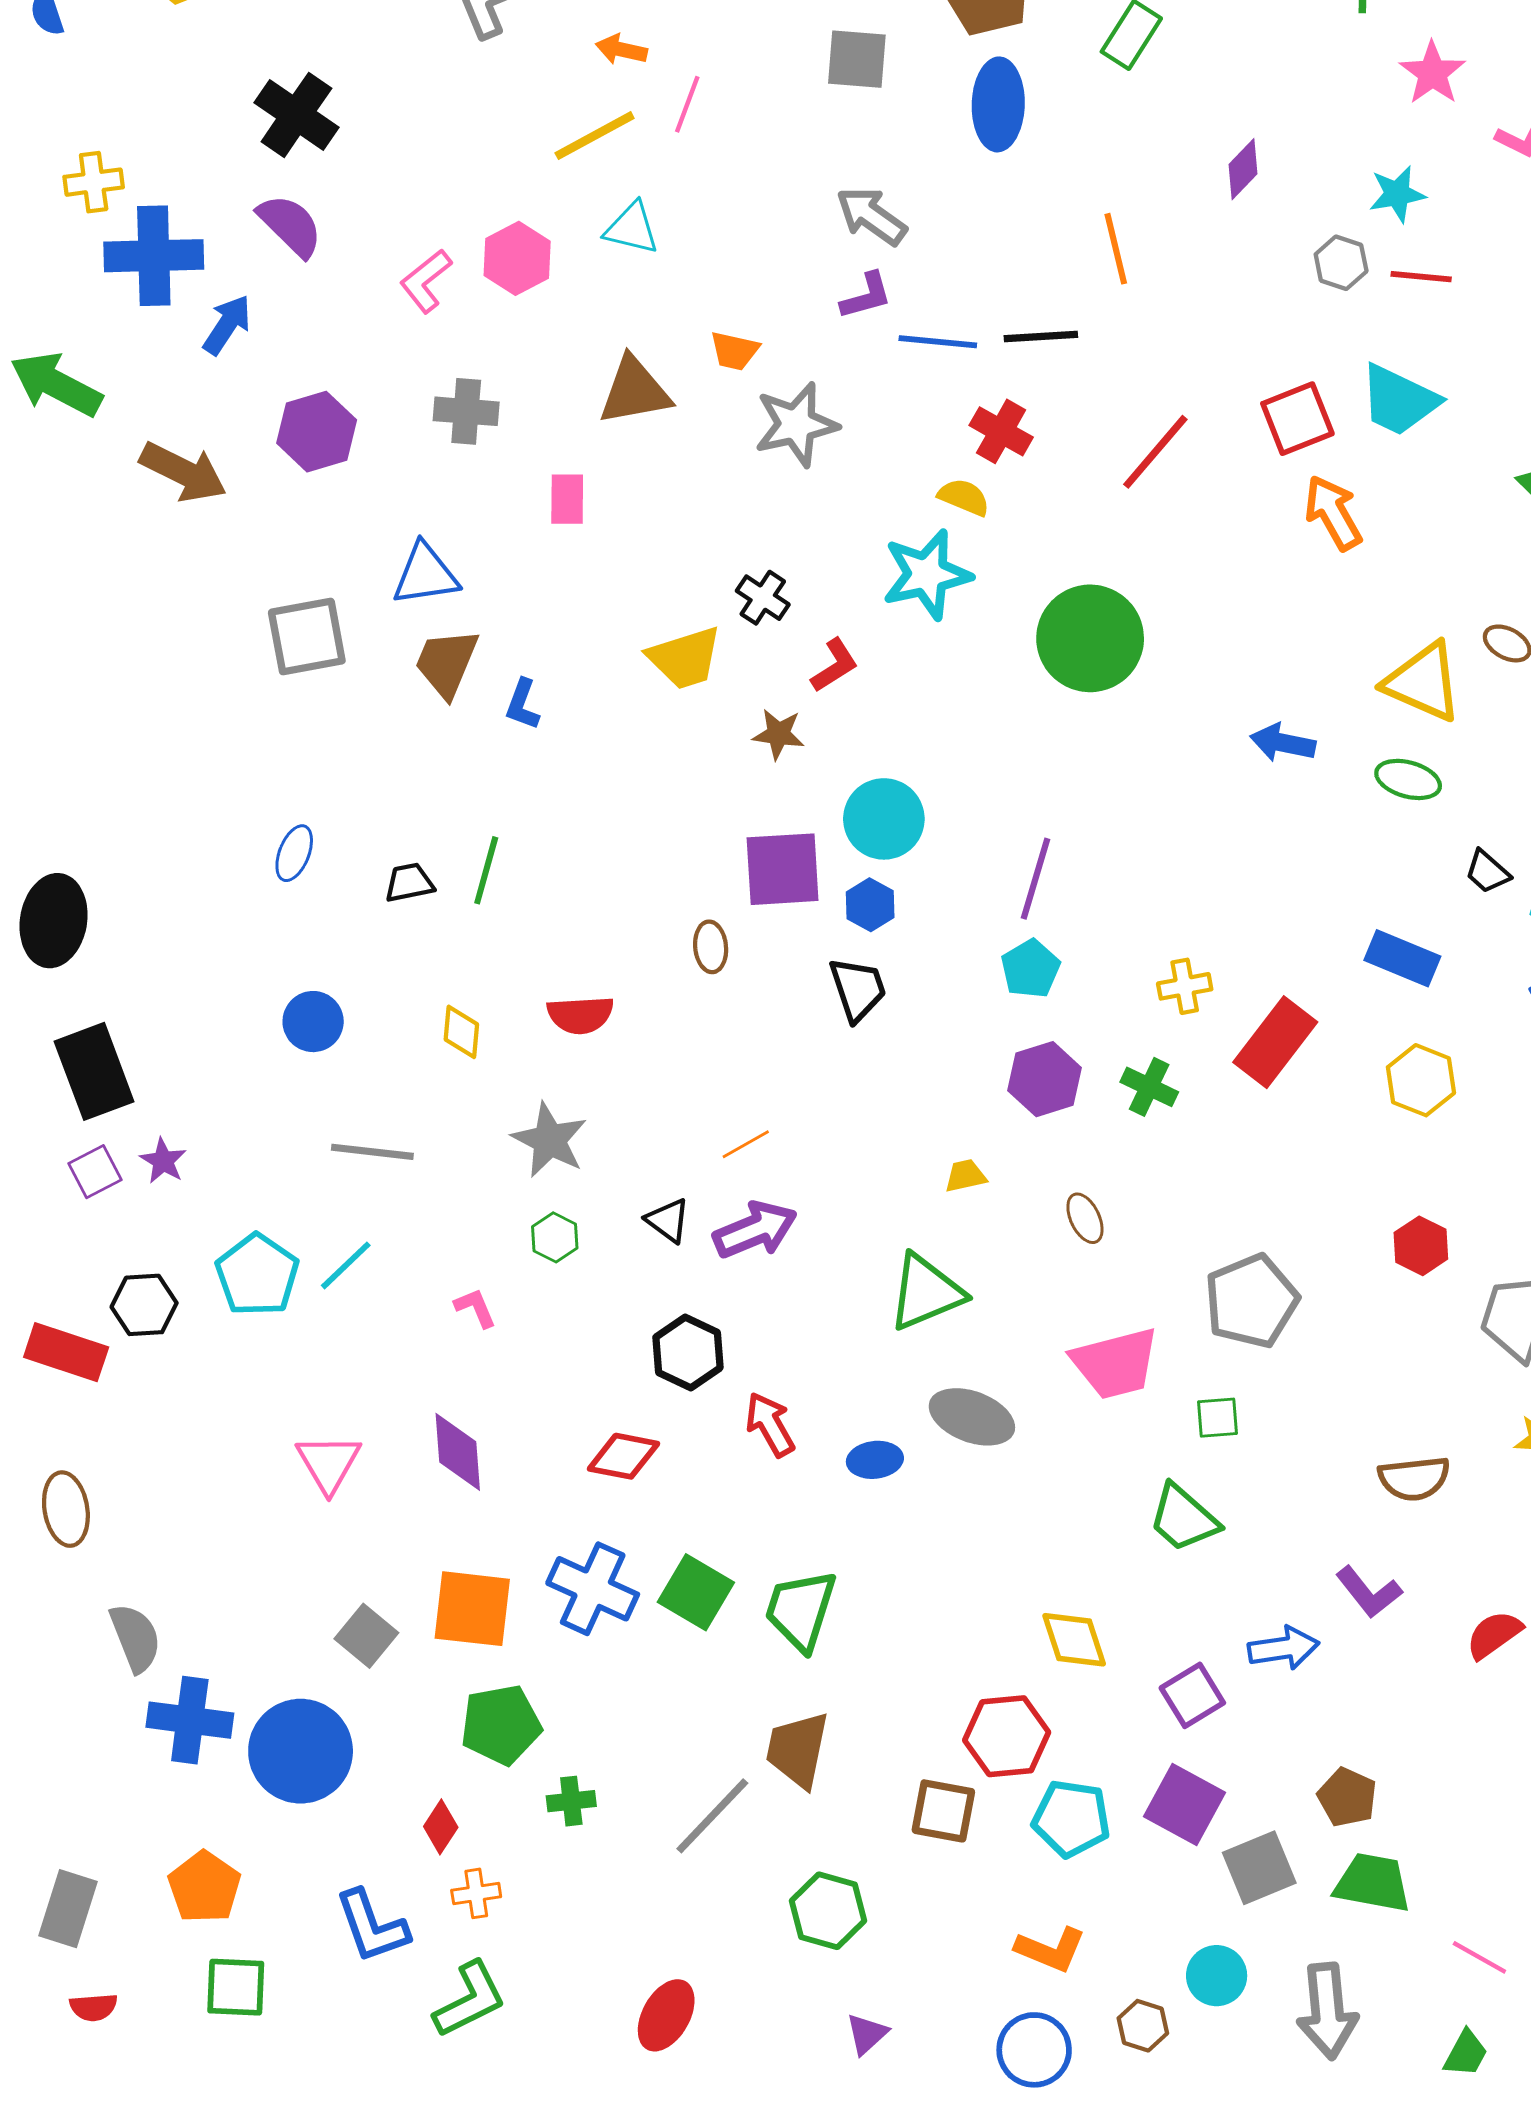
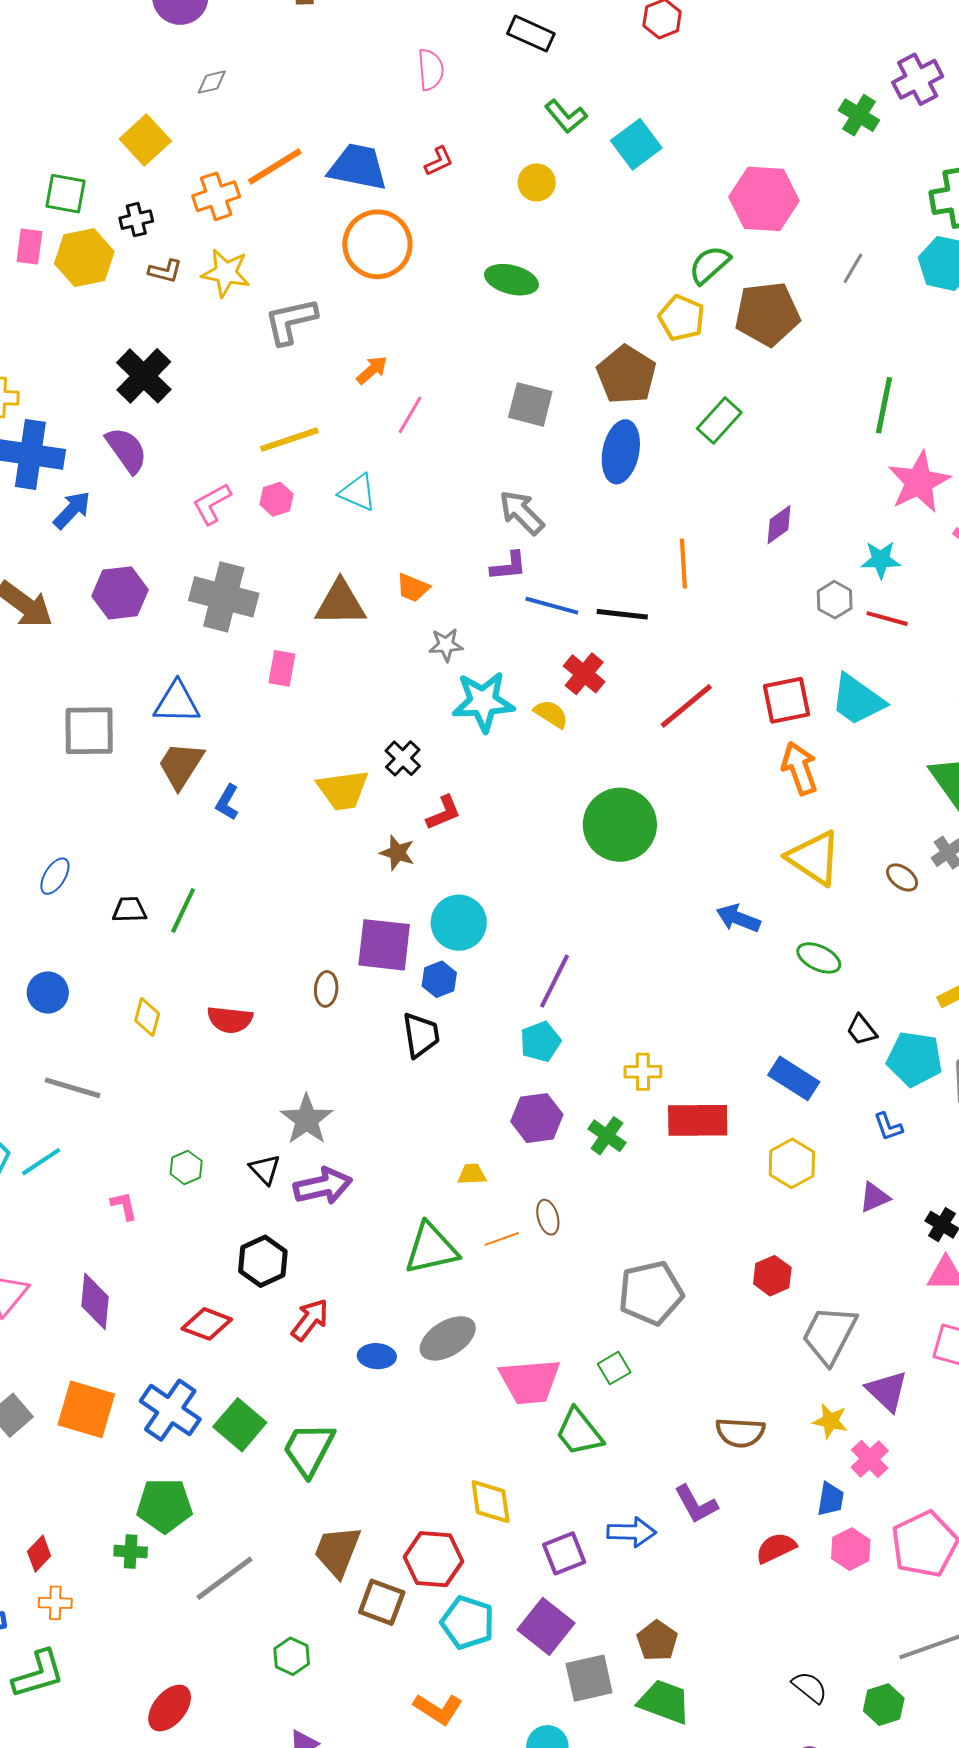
orange arrow: (621, 50) -> (372, 370), turned 116
pink star: (1432, 73) -> (919, 482), size x1.4
yellow line: (595, 136) -> (289, 440), moved
pink hexagon: (517, 258) -> (276, 499), size x0.7
gray cross: (466, 411) -> (224, 597), size x1.5
gray star: (796, 424) -> (446, 645), size x0.6
cyan star: (927, 574) -> (483, 702), moved
yellow triangle: (1423, 682) -> (814, 858), moved
red rectangle: (1275, 1042) -> (698, 1120), turned 42
gray star: (550, 1140) -> (307, 1119), moved
orange line: (746, 1144) -> (502, 1239), moved
pink trapezoid: (1115, 1363) -> (530, 1381), moved
gray ellipse: (972, 1417) -> (448, 1338), turned -62
green square: (1217, 1418) -> (614, 1368), turned -36
red arrow: (770, 1424) -> (310, 1320), turned 57
green pentagon: (501, 1725) -> (165, 1505), moved
brown trapezoid: (798, 1750) -> (337, 1551), moved
green hexagon: (828, 1911) -> (292, 1656), size x0.7

